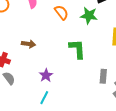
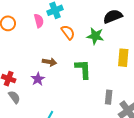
brown arrow: (29, 44) -> (49, 62), moved
purple star: (46, 75) -> (38, 79), moved

